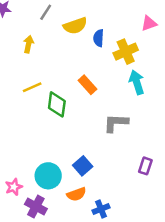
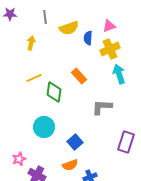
gray line: (46, 12) -> (45, 17), turned -40
pink triangle: (149, 23) -> (109, 26), moved
purple rectangle: (145, 166) -> (126, 142), size x1.5
cyan circle: (48, 176) -> (44, 127), moved

